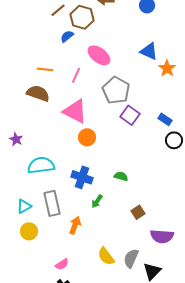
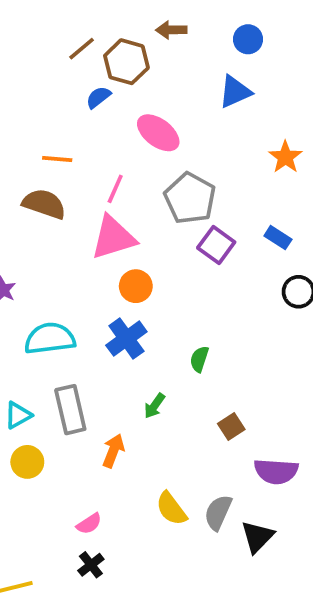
blue triangle: (149, 51) -> (235, 92), moved, turned -48
pink line: (76, 75) -> (115, 189), moved
pink triangle: (75, 111) -> (113, 238), turned -44
blue rectangle: (165, 119) -> (278, 238), moved
green semicircle: (121, 176) -> (199, 359), turned -88
blue cross: (82, 177) -> (126, 339), moved, turned 35

